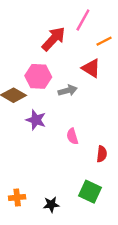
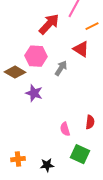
gray arrow: (68, 91) -> (61, 68), turned -42
pink semicircle: (72, 136) -> (65, 129), moved

